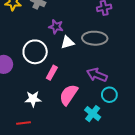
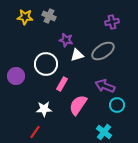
gray ellipse: (95, 38) -> (103, 51), turned -35
cyan cross: (93, 114) -> (104, 132), moved
red line: (24, 123) -> (35, 132), turned -48

